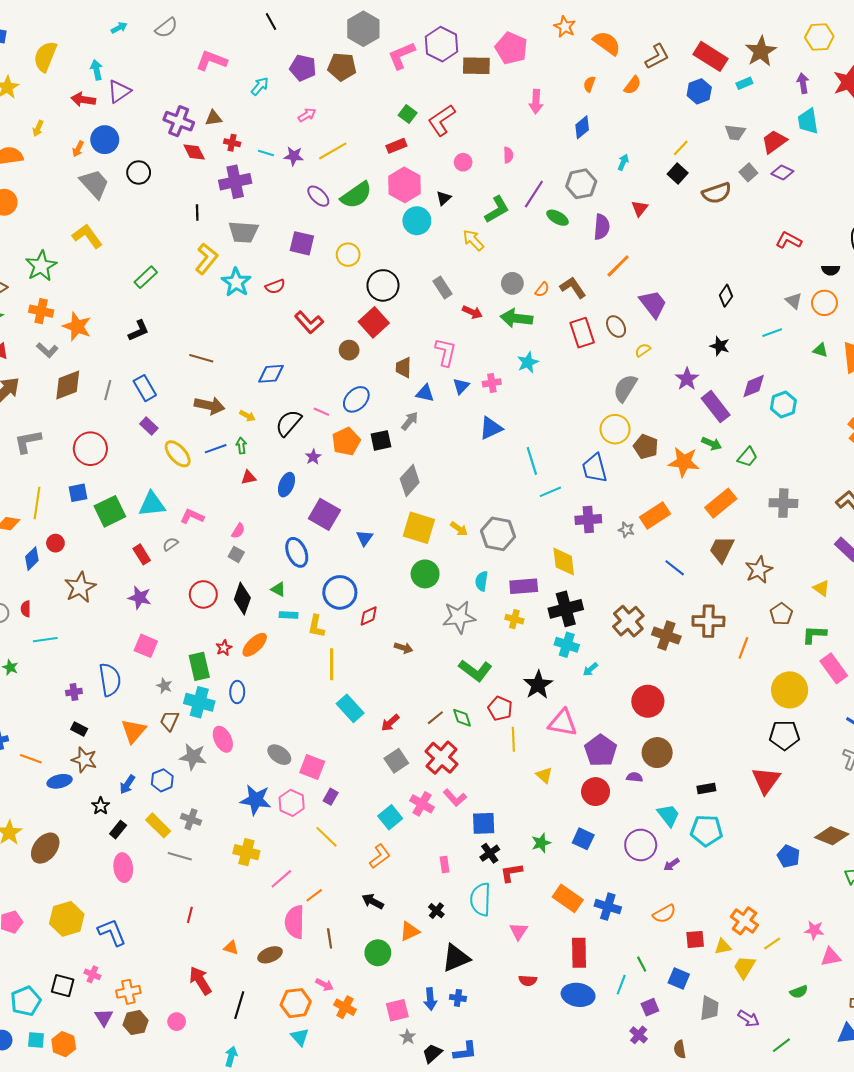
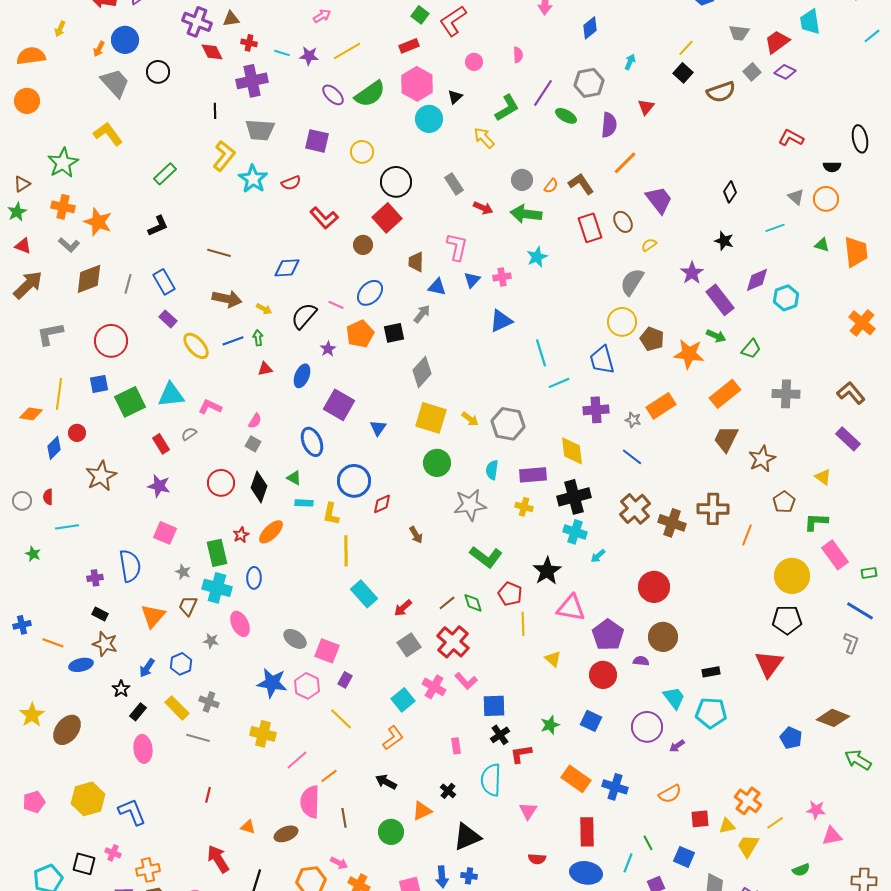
blue line: (675, 568) -> (632, 457), moved
brown arrow: (404, 648) -> (416, 535), turned 42
gray star: (193, 757) -> (211, 641), size x0.6

